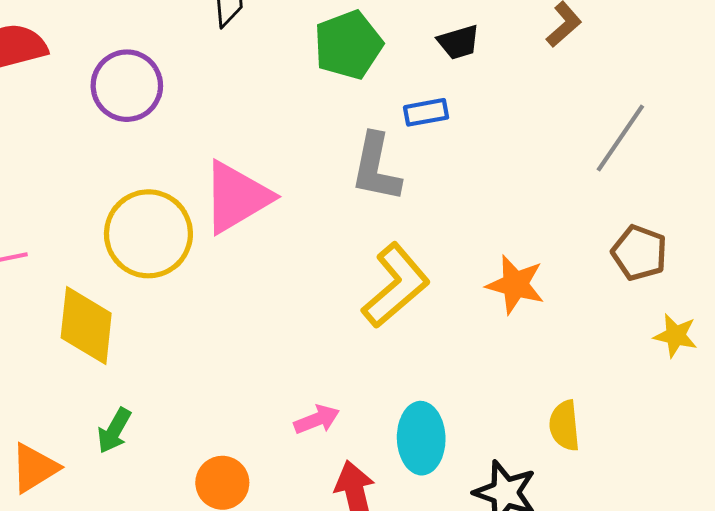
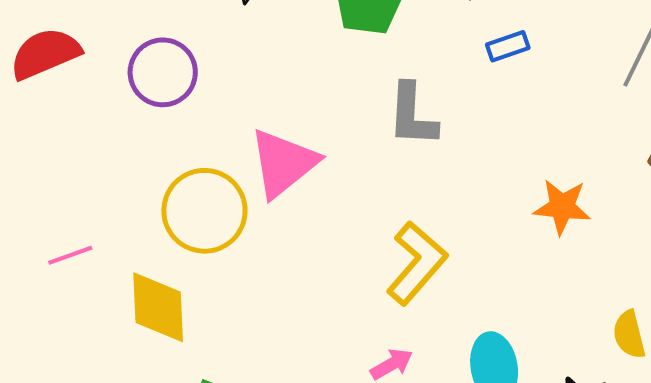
blue rectangle: (426, 112) -> (508, 46), moved
yellow L-shape: (396, 286) -> (417, 263), moved

